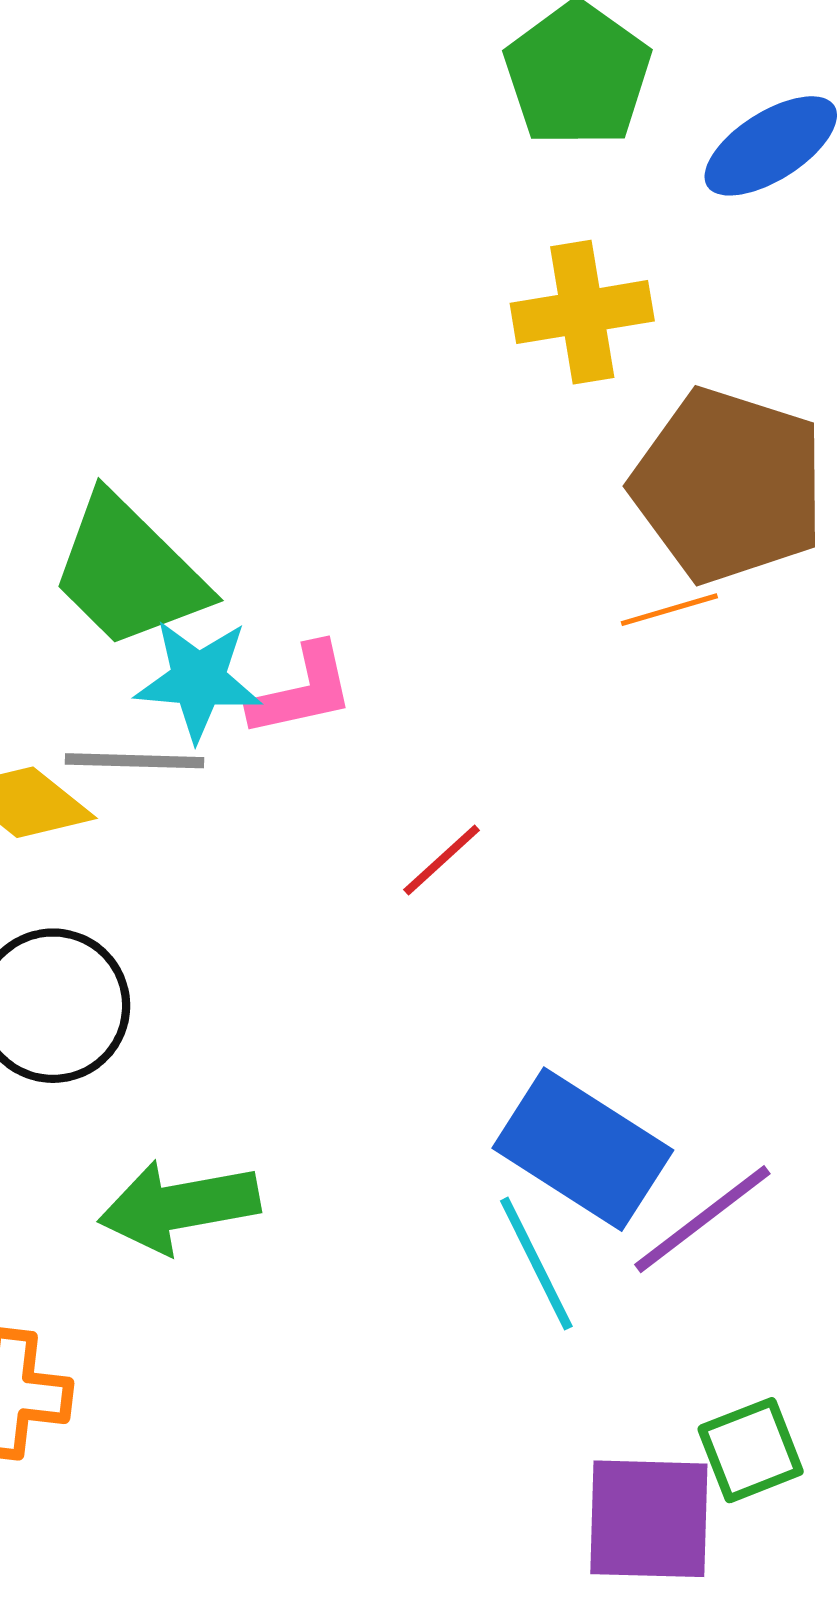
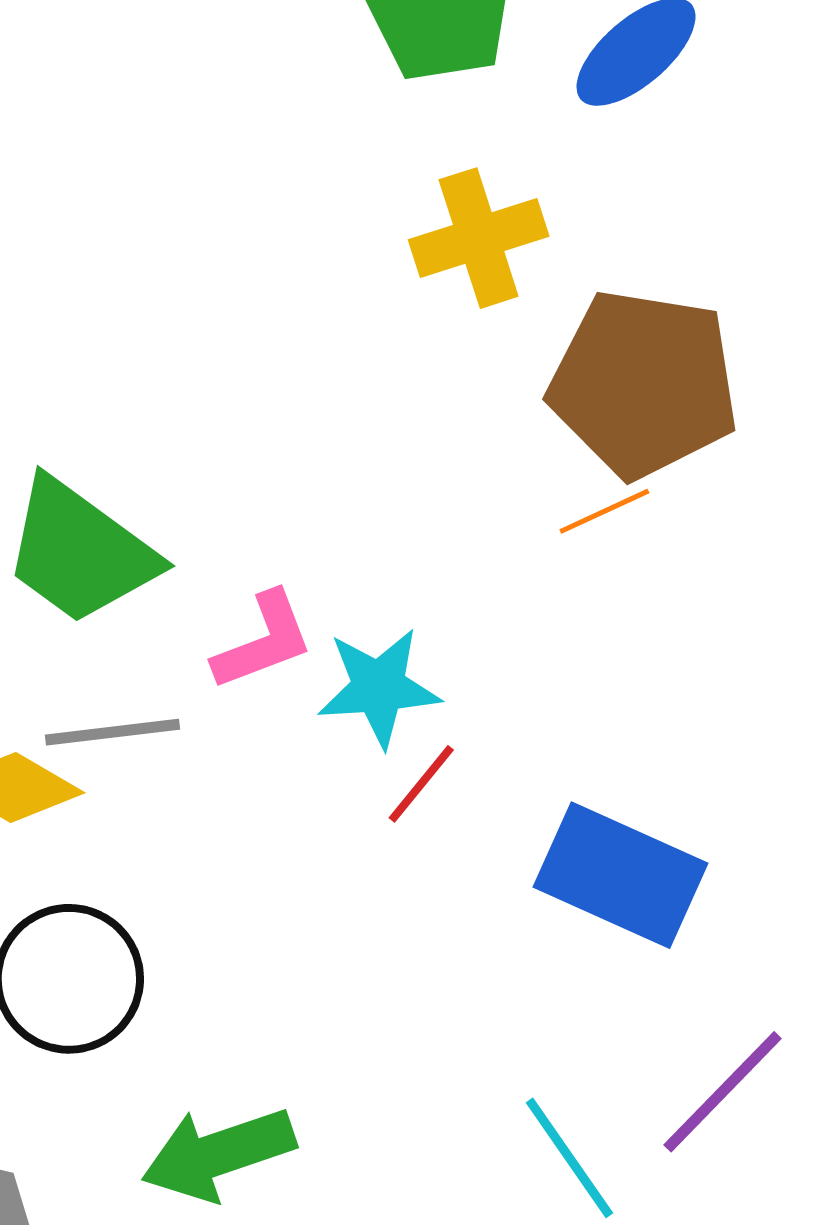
cyan star: (198, 680) -> (379, 687), moved
blue rectangle: (583, 1149) -> (621, 875), moved

